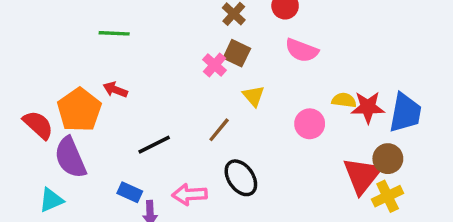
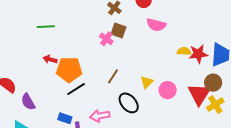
yellow triangle: (254, 96) -> (147, 82), moved, turned 32
orange pentagon: (79, 110) -> (69, 70), moved, turned -30
pink circle: (310, 124) -> (168, 90), moved
purple semicircle: (70, 158) -> (28, 102), size x0.7

